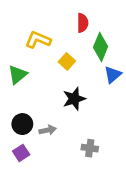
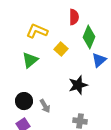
green triangle: (18, 75) -> (30, 60), moved
black star: (74, 99) -> (78, 85), moved
gray arrow: (48, 130) -> (45, 106), turned 72

